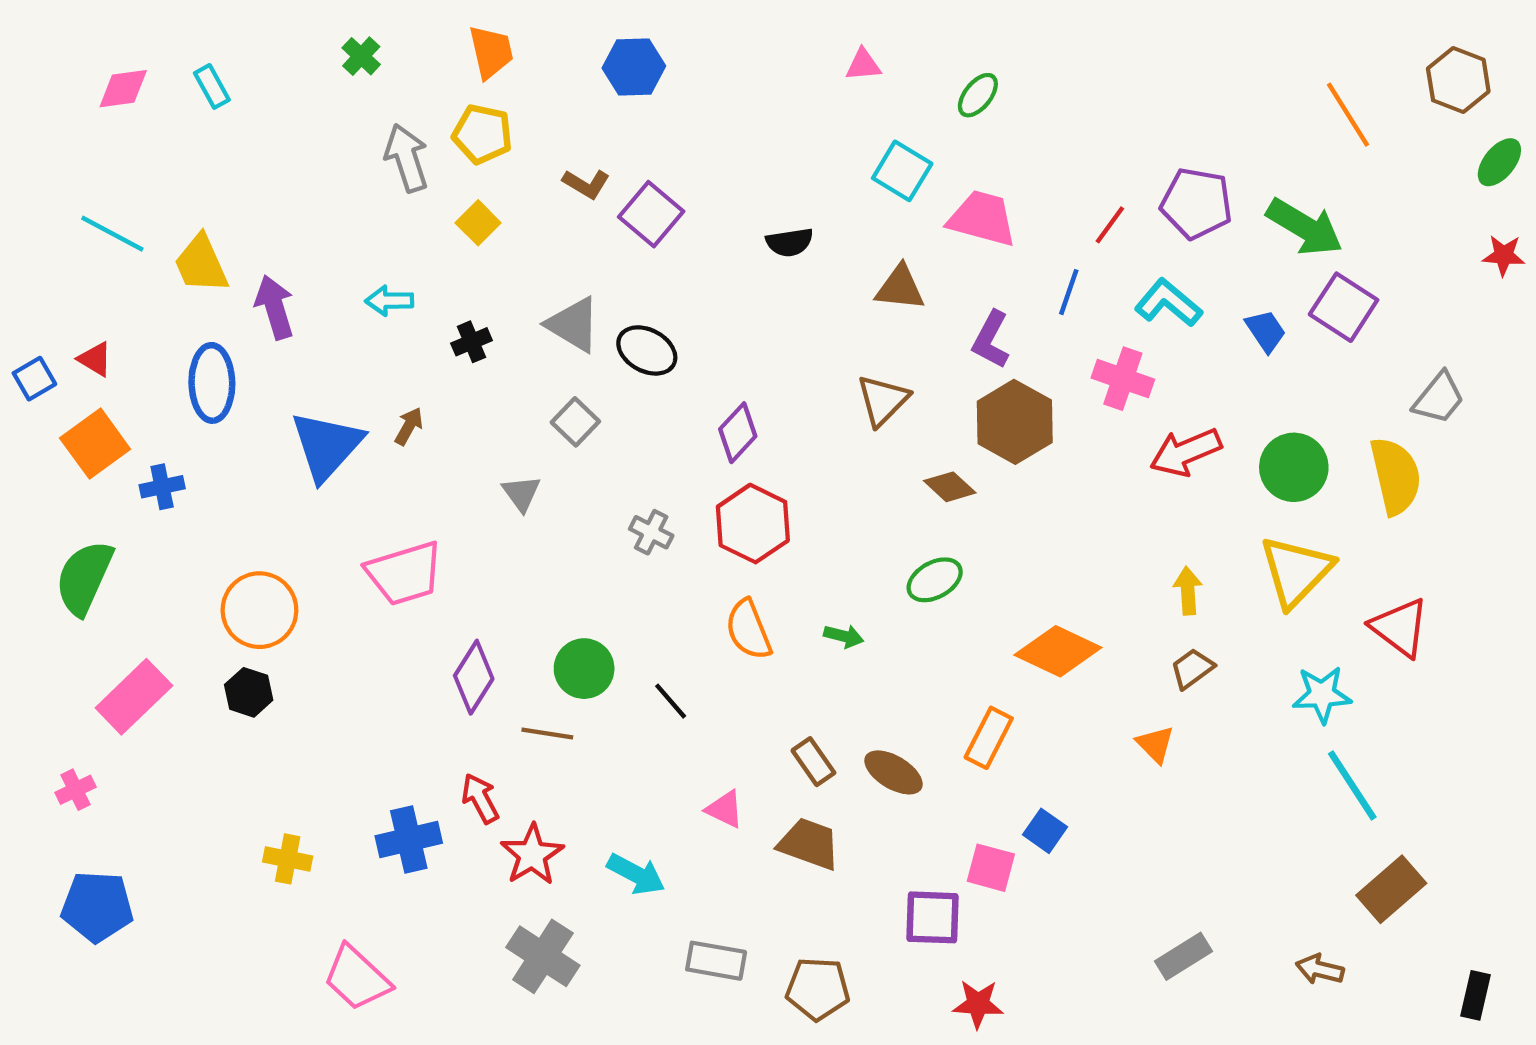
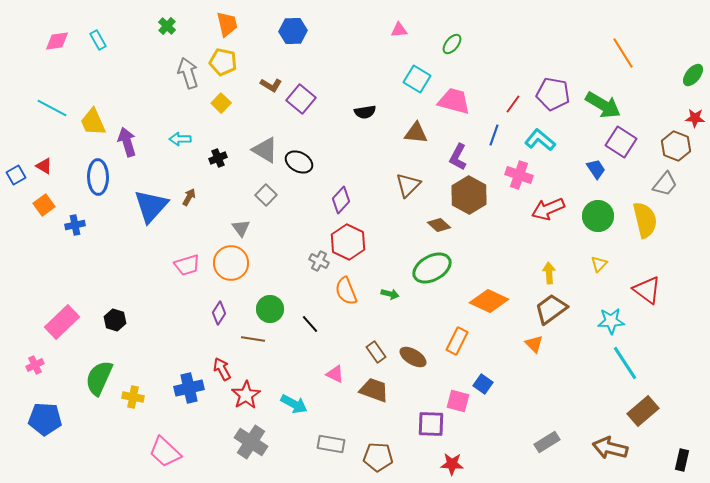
brown hexagon: (1458, 80) -> (676, 146), moved
blue trapezoid: (1266, 331) -> (596, 169), moved
orange square: (95, 444) -> (44, 205), size x0.7
gray cross: (651, 532) -> (319, 261), moved
yellow triangle: (1296, 571) -> (599, 264), size x0.5
pink trapezoid: (404, 573) -> (187, 265), size x0.7
green semicircle: (84, 578) -> (99, 378), moved
green ellipse: (935, 580) -> (432, 268), size x1.5
orange circle: (259, 610) -> (231, 263), moved
brown trapezoid: (1192, 669) -> (551, 309), size x1.6
purple diamond: (474, 677) -> (219, 313), size x0.7
brown arrow: (1320, 969) -> (610, 448), size x1.6

